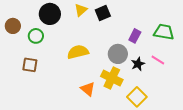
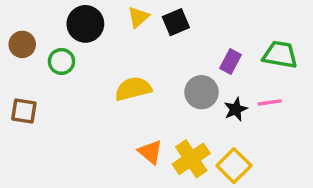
pink line: (158, 60) -> (270, 102), turned -40
brown square: (30, 65) -> (24, 111), moved
yellow cross: (112, 78) -> (191, 159), moved, turned 30

